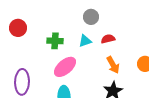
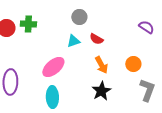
red semicircle: (108, 39) -> (96, 39), turned -136
green cross: (55, 41) -> (28, 24), moved

